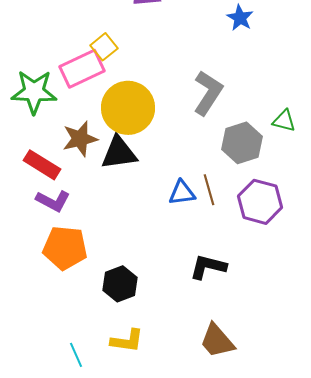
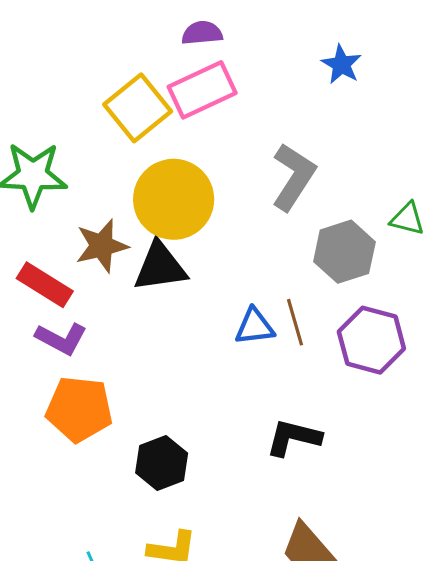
yellow square: (104, 47) -> (138, 108), size x1.6
pink rectangle: (82, 69) -> (202, 90), moved

